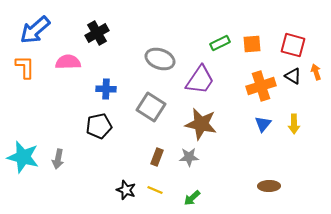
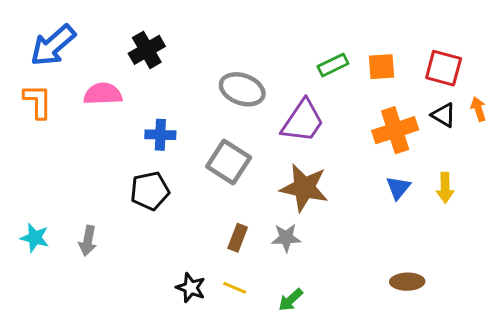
cyan star: (23, 157) -> (35, 238), size x0.6

